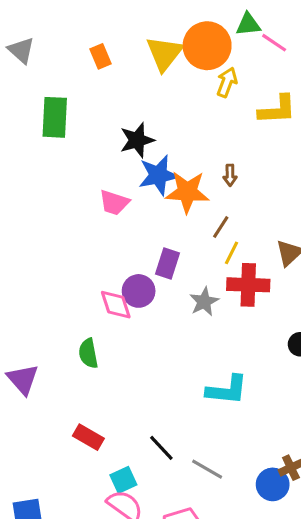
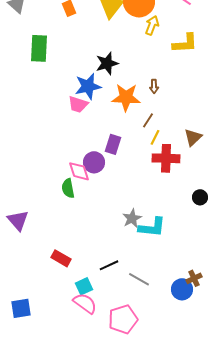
black star: (137, 140) -> (107, 63), moved
blue star: (158, 175) -> (88, 86), moved
gray star: (204, 302) -> (132, 218), moved
green semicircle: (88, 353) -> (68, 188), moved
black line: (161, 448) -> (109, 265), turned -72

